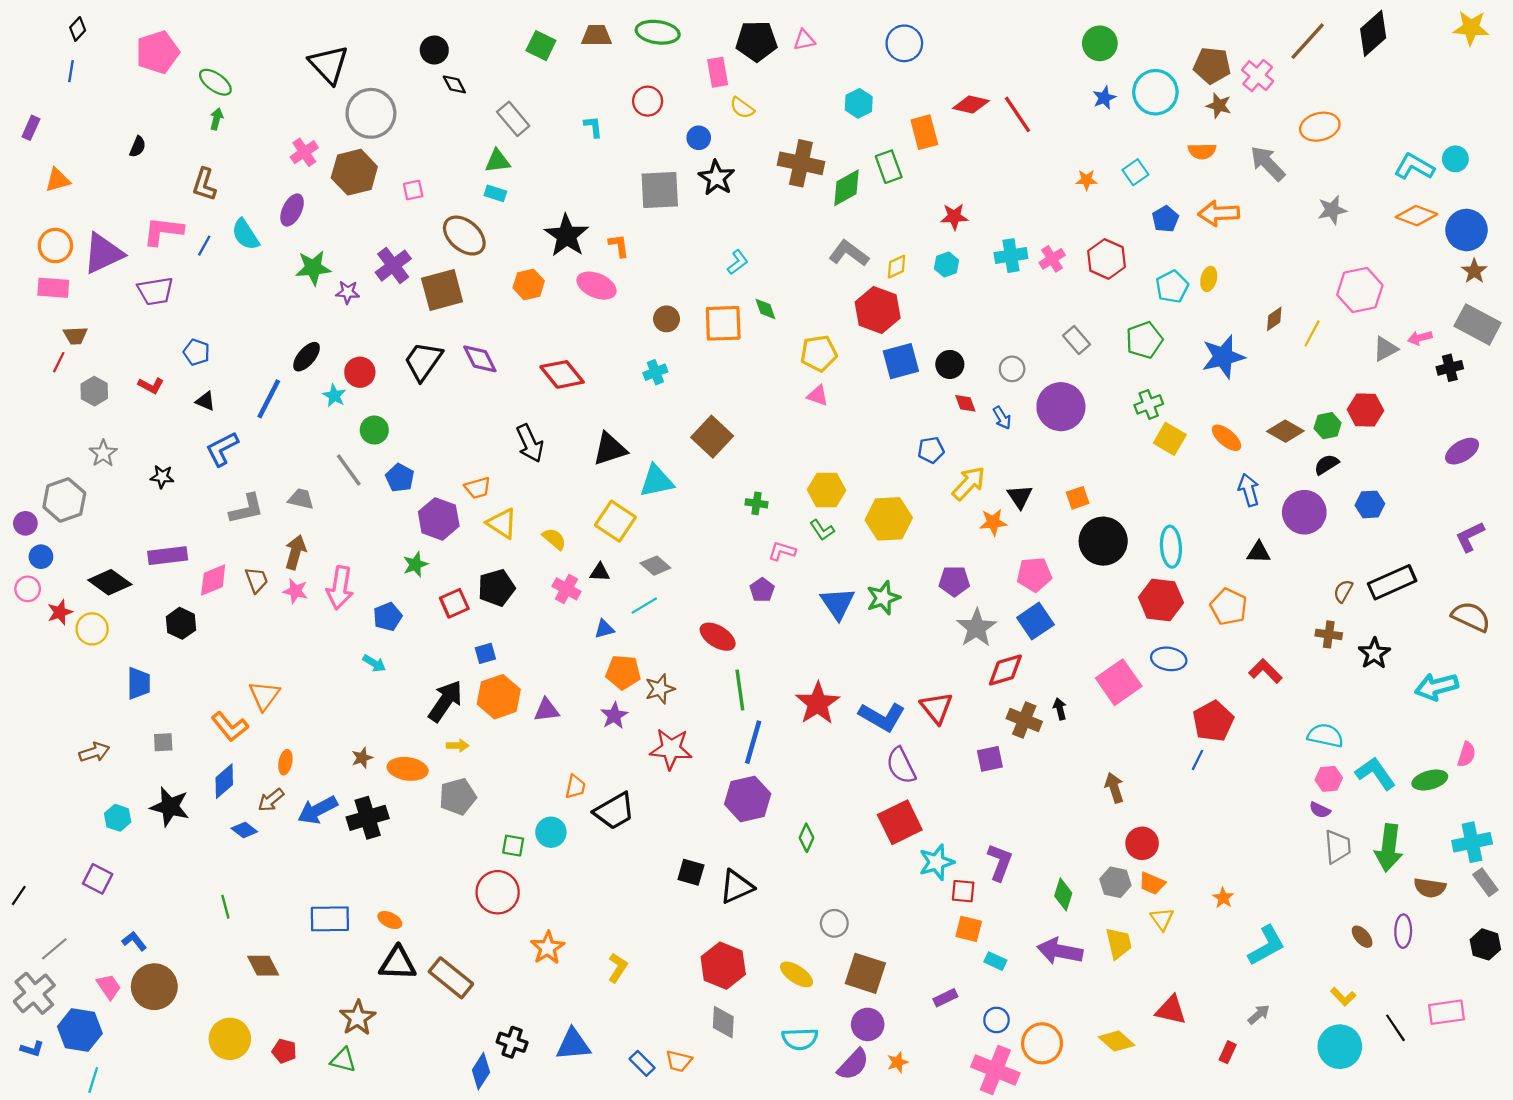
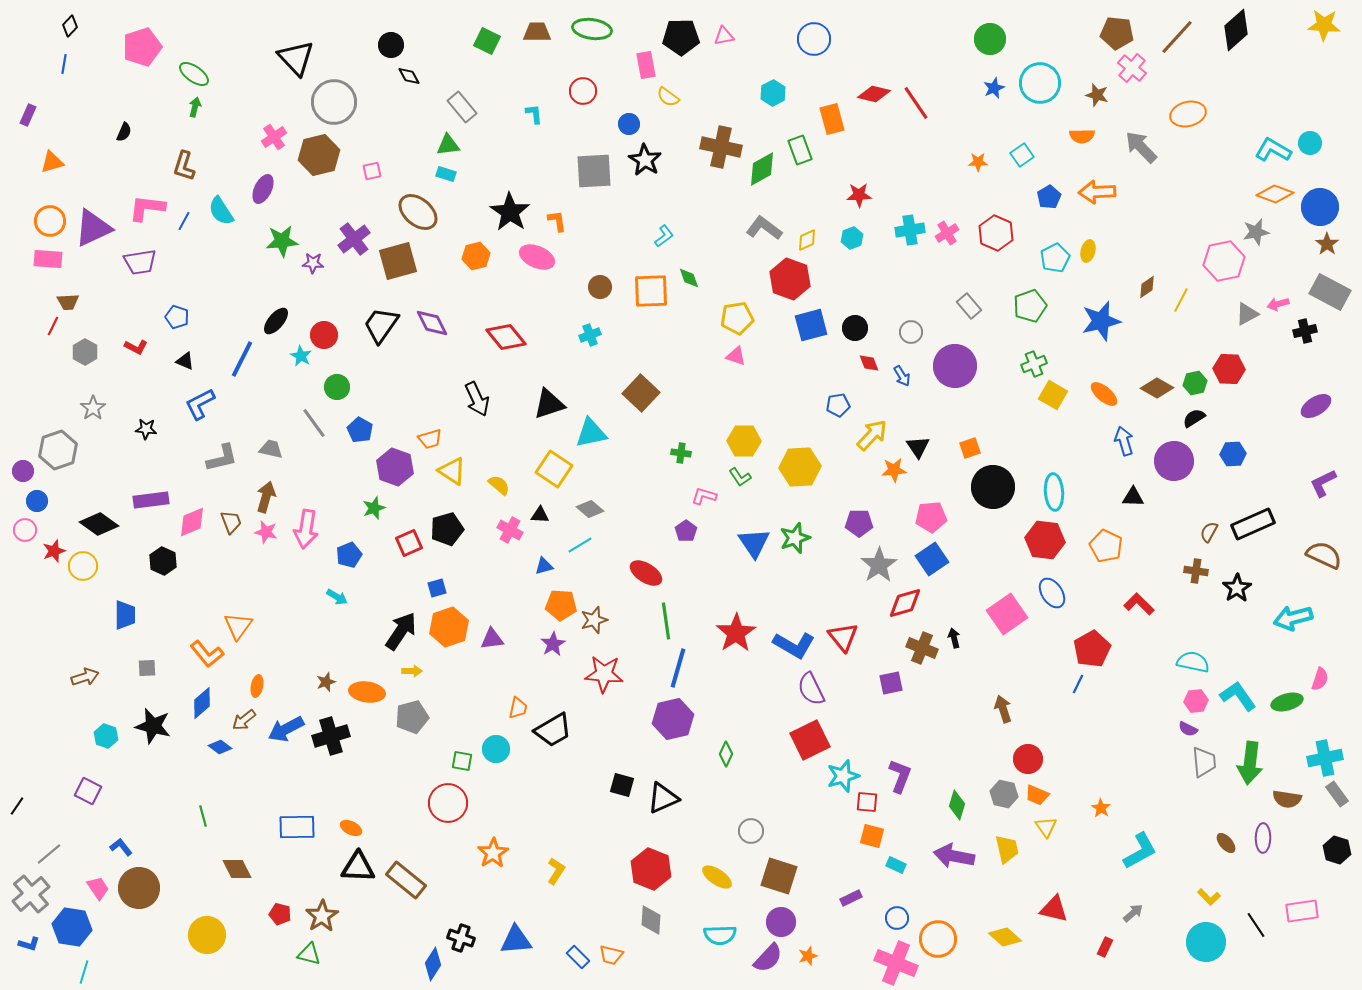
brown pentagon: (1212, 66) -> (1117, 33), moved
gray star: (1332, 210) -> (1256, 232), moved
blue ellipse: (1169, 659) -> (1052, 593), turned 48
red pentagon: (284, 1051) -> (280, 914), moved

